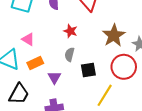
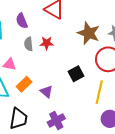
gray semicircle: (70, 54) -> (29, 44), moved

